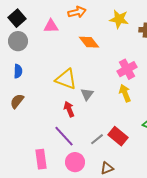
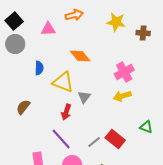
orange diamond: (89, 42) -> (80, 56), moved
blue semicircle: (18, 71) -> (39, 68), moved
yellow arrow: (125, 93) -> (122, 96), turned -84
brown semicircle: (17, 101) -> (23, 107), moved
red arrow: (69, 109) -> (66, 112), turned -140

